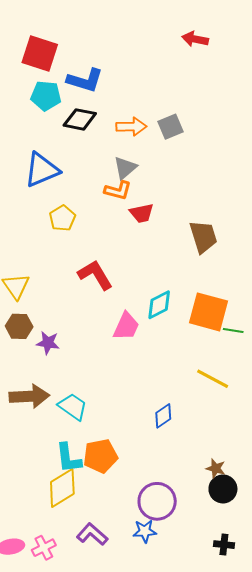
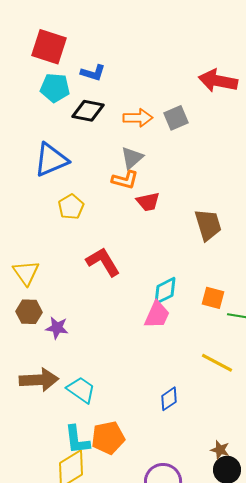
red arrow: (195, 39) -> (218, 81), moved, size x1.5
blue L-shape: (85, 80) -> (93, 73), size x0.7
orange square: (209, 312) -> (213, 298), size x0.6
pink trapezoid: (126, 326) -> (157, 315), moved

